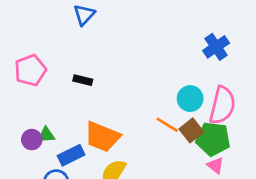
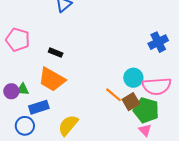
pink pentagon: (30, 70) -> (18, 40), turned 30
pink semicircle: (222, 105) -> (157, 86), turned 64
orange trapezoid: (102, 137) -> (52, 79), moved

